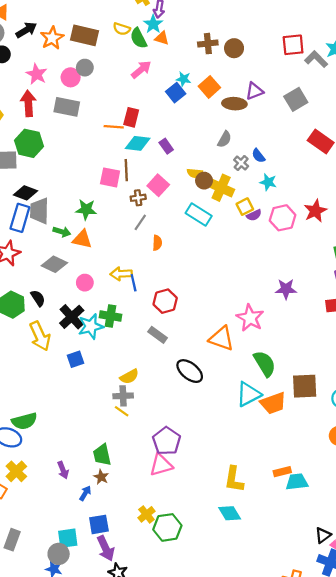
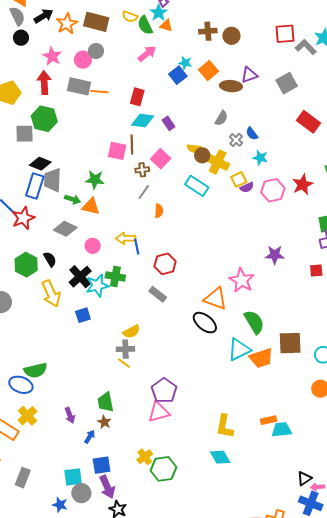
orange line: (114, 127) -> (100, 92), moved
black ellipse: (190, 371) -> (205, 323), moved
gray circle: (59, 554) -> (81, 493), moved

